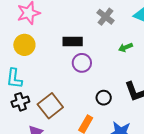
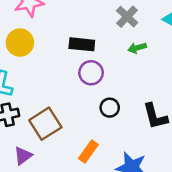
green arrow: (125, 47) -> (137, 48), moved
black circle: (104, 98) -> (110, 108), moved

